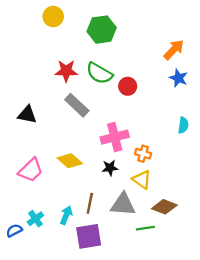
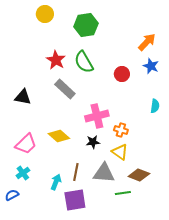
red star: (66, 71) -> (56, 60), turned 30
green semicircle: (99, 73) -> (84, 62), turned 30
red circle: (128, 86) -> (122, 74), moved
cyan cross: (35, 219) -> (23, 173), moved

